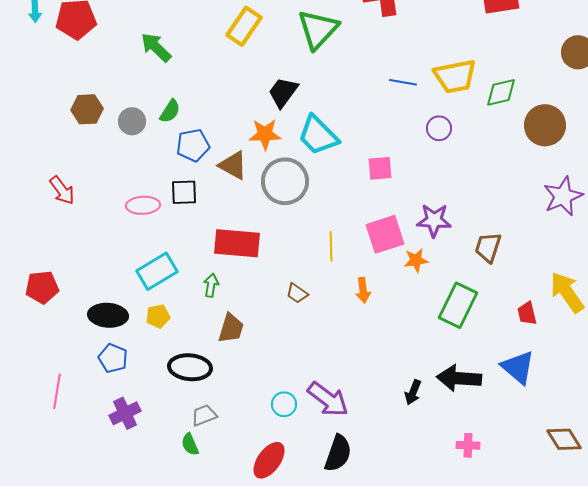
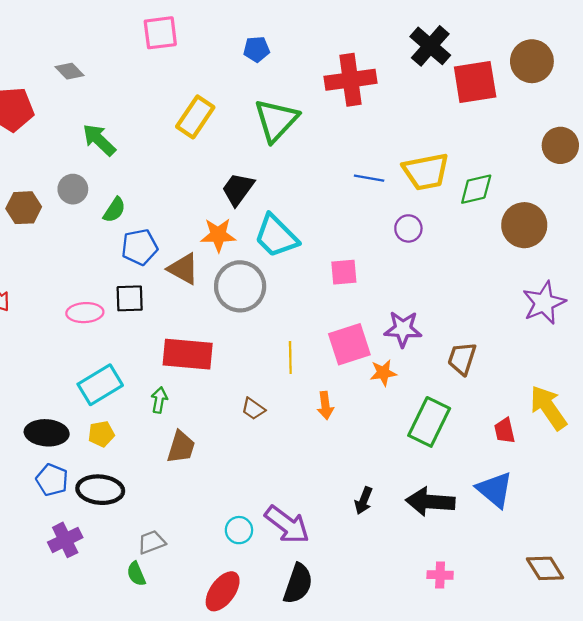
gray circle: (132, 121) -> (73, 189), moved
black ellipse: (190, 367) -> (100, 490), moved
black arrow: (413, 392) -> (364, 501), moved

